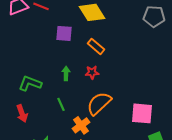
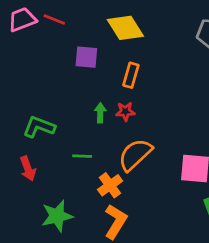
orange rectangle: (96, 46) -> (131, 75), turned 66
green arrow: (66, 73) -> (100, 113), moved
green line: (61, 104) -> (82, 156), turned -64

